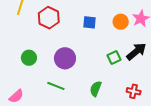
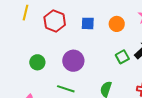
blue square: (90, 22) -> (88, 23), moved
orange circle: (121, 22) -> (117, 24), moved

